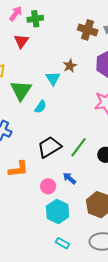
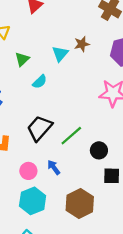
green triangle: (21, 90) -> (22, 59), size x0.6
black trapezoid: (49, 147) -> (39, 128), turned -30

